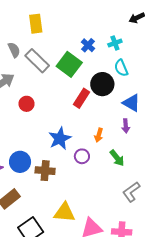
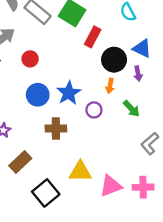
black circle: (102, 84) -> (114, 60), moved
red rectangle: (81, 98) -> (93, 37), moved
blue circle: (20, 162) -> (38, 95), moved

